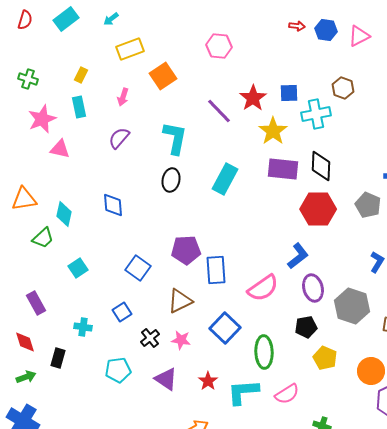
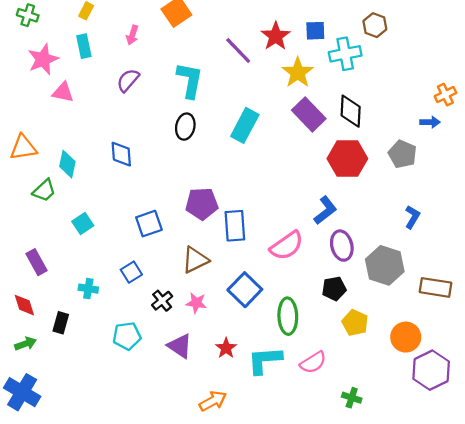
purple rectangle: (283, 169) -> (309, 114), turned 40
blue square: (138, 268) -> (149, 224), turned 35

